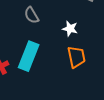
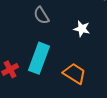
orange trapezoid: (76, 57) -> (74, 74), moved, turned -45

